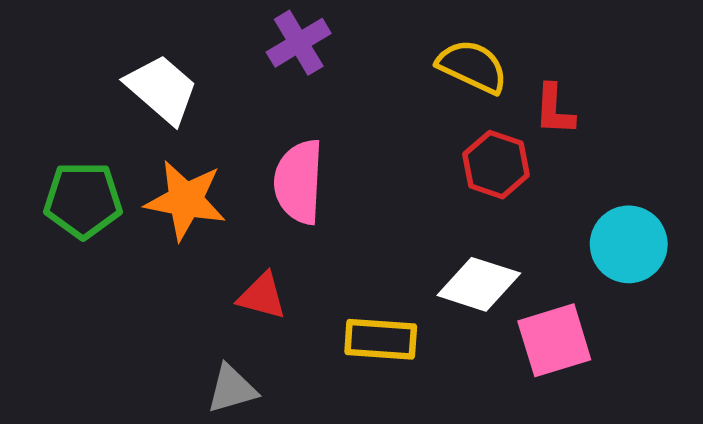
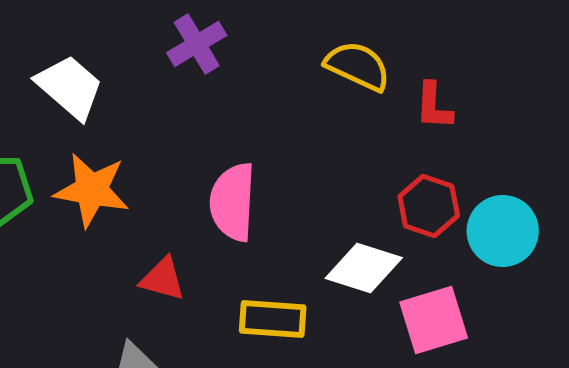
red hexagon: (496, 165) -> (429, 206), moved
pink semicircle: (299, 182) -> (233, 202), moved

